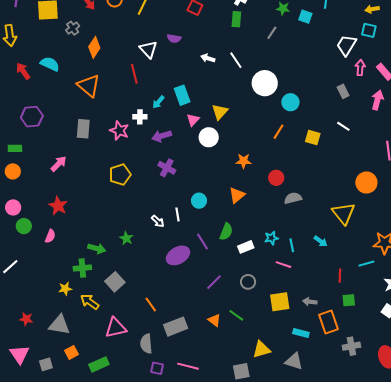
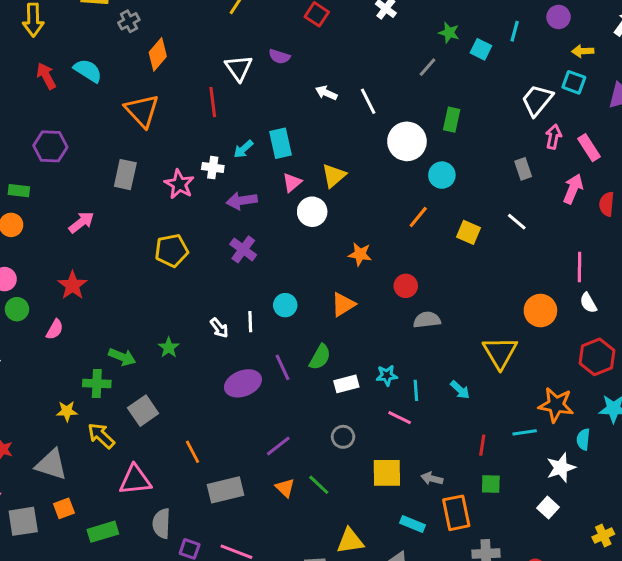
green rectangle: (236, 19) -> (452, 120), moved
purple line: (214, 282) -> (278, 446), moved
gray semicircle: (146, 344) -> (161, 523), moved
gray square: (46, 364) -> (23, 521), size x1.5

